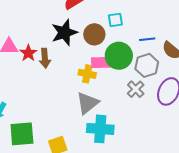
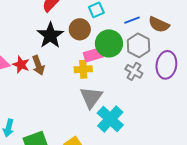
cyan cross: (100, 129) -> (110, 119), turned -36

